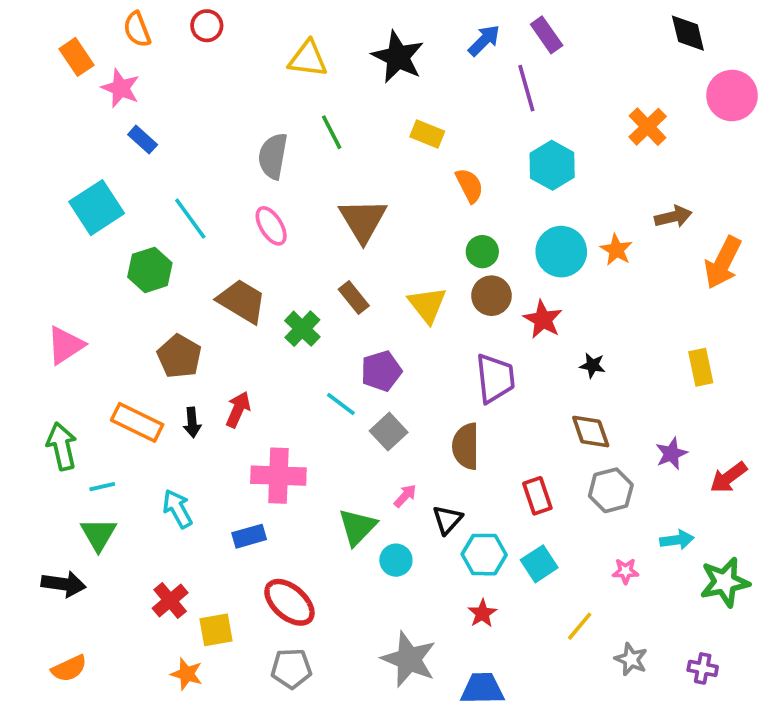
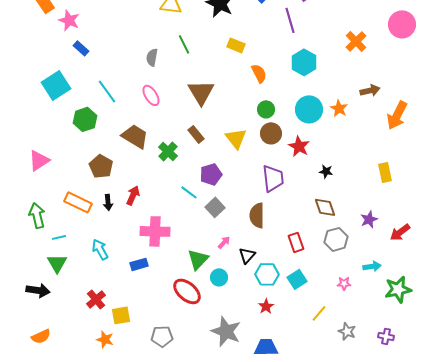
gray semicircle: (273, 156) -> (152, 57), size x0.7
red ellipse: (289, 602) -> (187, 291), moved

